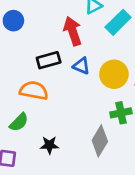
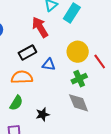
blue triangle: (81, 66) -> (49, 65), moved
green cross: (121, 113) -> (79, 79), moved
gray diamond: (100, 141) -> (79, 103), turned -40

